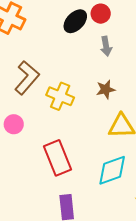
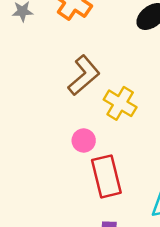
pink circle: (14, 124) -> (84, 140), moved

